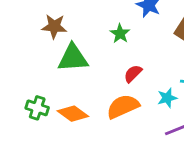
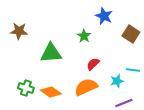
brown star: (54, 26) -> (19, 31), moved

